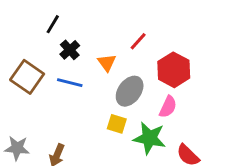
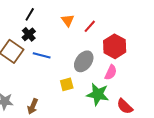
black cross: (70, 50) -> (29, 34), moved
orange triangle: (107, 63) -> (68, 20), moved
yellow square: (117, 124) -> (67, 84), moved, turned -32

